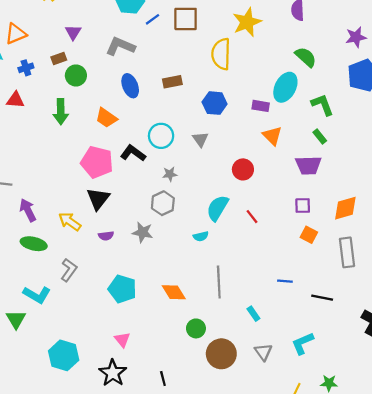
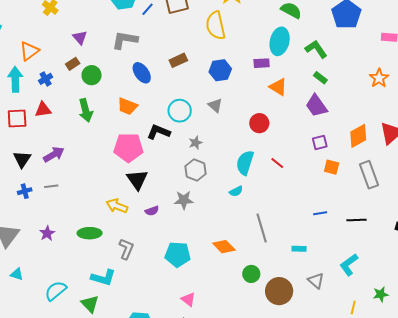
purple trapezoid: (308, 165) -> (316, 106), turned 70
purple arrow: (28, 210) -> (54, 155), moved, turned 100
cyan rectangle: (253, 314) -> (299, 249), turned -40

